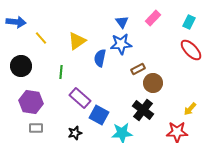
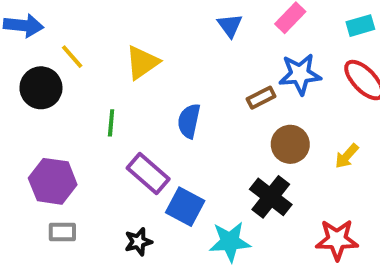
cyan rectangle: (189, 22) -> (360, 26), turned 48
blue star: (121, 44) -> (300, 74), moved
blue semicircle: (100, 58) -> (189, 121), moved
black circle: (21, 66) -> (41, 88), moved
brown rectangle: (138, 69) -> (261, 98), moved
yellow arrow: (190, 109) -> (347, 156), moved

